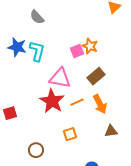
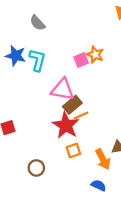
brown rectangle: (96, 76) -> (72, 105), moved
red star: (52, 101) -> (66, 125), moved
orange arrow: (100, 104) -> (103, 159), moved

